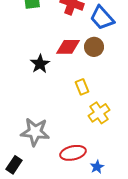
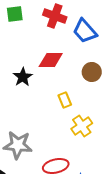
brown circle: (94, 47) -> (92, 72), moved

